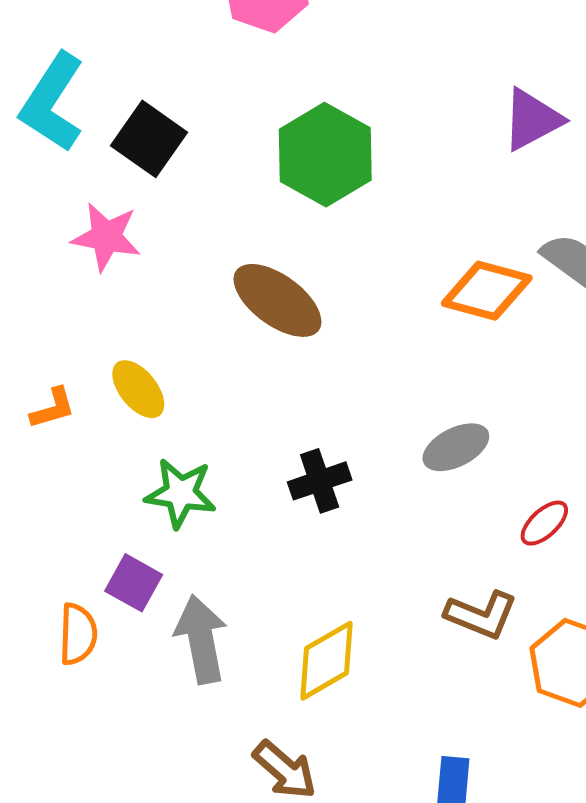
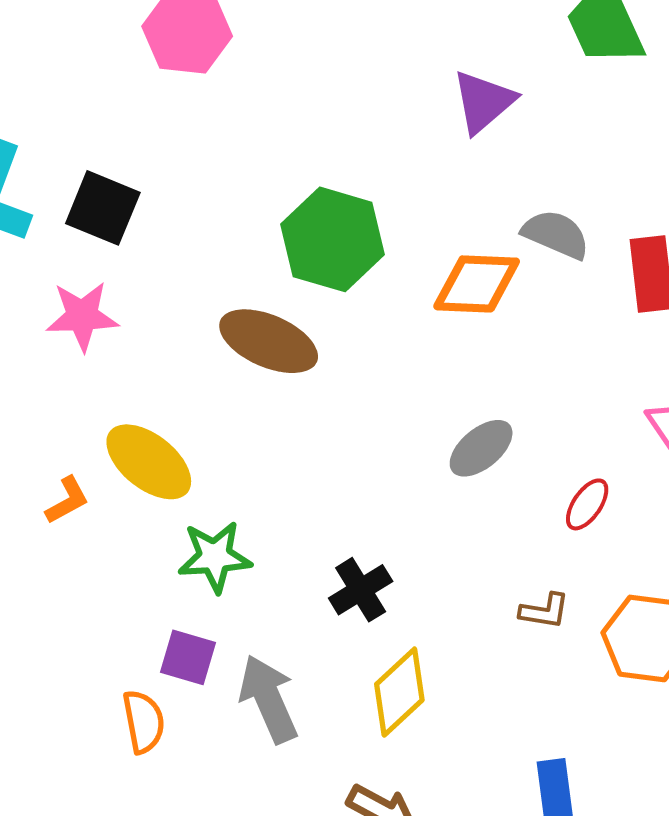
green hexagon: (325, 155) -> (332, 239), moved
yellow ellipse: (138, 389) -> (149, 462), size x1.4
black cross: (320, 481) -> (361, 590), moved
brown L-shape: (481, 615) -> (544, 611), size x0.7

